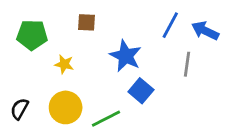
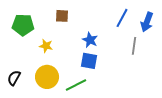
blue arrow: (205, 31) -> (147, 22), turned -96
blue star: (126, 56) -> (90, 40), size x0.7
blue square: (141, 91) -> (89, 61), moved, turned -30

